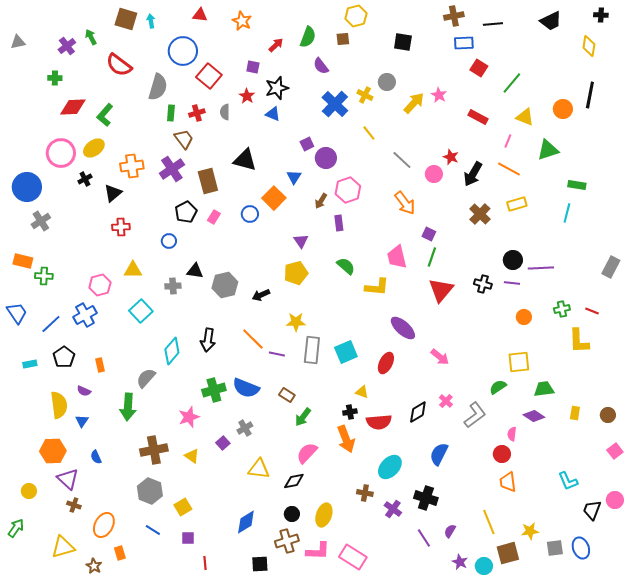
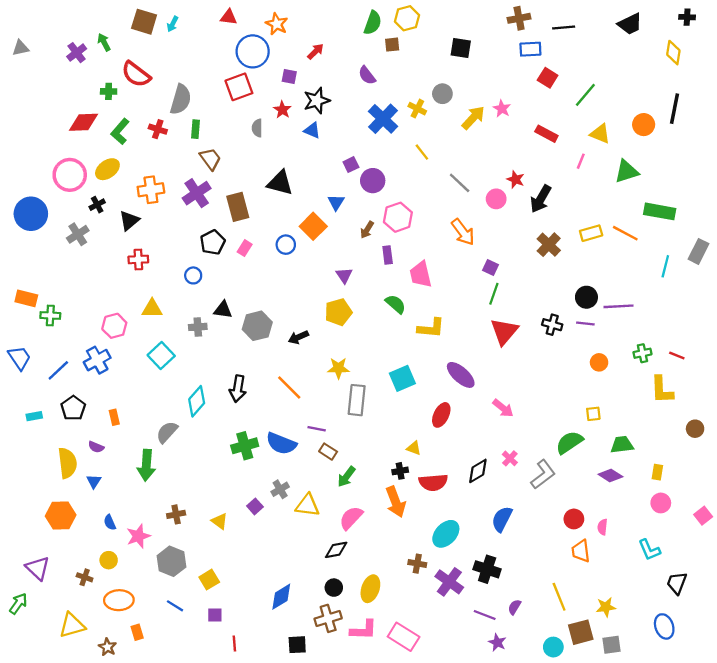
cyan arrow: (151, 21) -> (173, 24), turned -144
green semicircle: (308, 37) -> (373, 23), moved
blue circle: (183, 51) -> (253, 51), moved
red square: (209, 76) -> (239, 87), turned 30
green cross: (55, 78) -> (109, 91), moved
red cross: (197, 113) -> (158, 129), moved, turned 35
orange line: (509, 169) -> (625, 233), moved
green rectangle: (577, 185) -> (660, 211), size x1.5
cyan line: (567, 213) -> (665, 266), moved
gray cross: (41, 221) -> (78, 234), moved
pink trapezoid: (397, 257) -> (421, 274), moved
gray rectangle: (611, 267) -> (698, 251), moved
cyan square: (346, 352) -> (402, 378), moved
purple line: (277, 354) -> (317, 429), moved
yellow square: (519, 362) -> (593, 414), size x0.6
green semicircle: (498, 387) -> (569, 442), size x1.4
brown circle: (608, 415) -> (695, 429), moved
pink star: (189, 417) -> (138, 536), moved
pink semicircle: (512, 434) -> (602, 527), moved
brown cross: (154, 450) -> (176, 514), size x0.6
yellow triangle: (259, 469) -> (308, 505), moved
purple triangle: (68, 479) -> (38, 568), moved
yellow circle: (29, 491) -> (109, 560), moved
pink circle: (615, 500) -> (661, 503), moved
purple cross: (393, 509) -> (449, 582), size x1.4
orange ellipse: (104, 525) -> (119, 600), turned 60
purple line: (424, 538) -> (485, 615), turned -36
gray square: (555, 548) -> (612, 645), moved
purple star: (460, 562) -> (497, 642), moved

